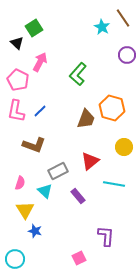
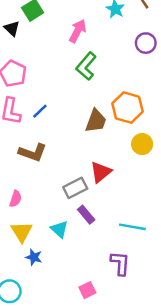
pink arrow: (40, 62) -> (78, 31), moved
yellow circle: (124, 147) -> (142, 144), moved
gray rectangle: (58, 171) -> (75, 188), moved
cyan line: (114, 184) -> (132, 227), moved
cyan triangle: (45, 191) -> (59, 229), moved

